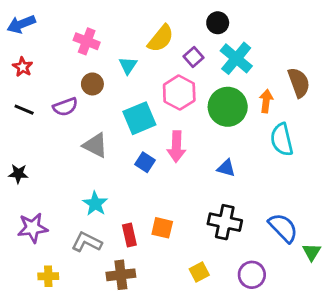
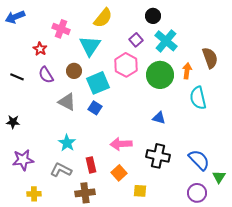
yellow semicircle: (161, 38) -> (103, 18), moved
cyan triangle: (128, 65) -> (90, 46), size x1.6
red star: (23, 67) -> (40, 49), moved
brown circle: (92, 84) -> (74, 71), moved
purple semicircle: (65, 107) -> (46, 75), turned 78
pink arrow: (176, 147) -> (121, 144), moved, turned 85
blue square: (145, 162) -> (95, 108), moved
orange square: (162, 228) -> (119, 173), moved, turned 35
yellow square: (199, 272) -> (140, 191), turned 32
purple circle: (252, 275) -> (197, 193), moved

